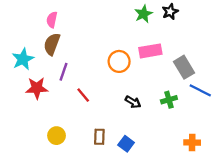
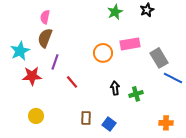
green star: (143, 14) -> (115, 12), moved
green cross: (169, 100) -> (136, 94), moved
black arrow: (133, 102) -> (115, 88), turned -128
yellow circle: (57, 136) -> (36, 116), moved

